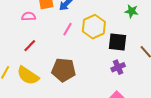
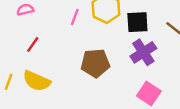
purple cross: (118, 67) -> (143, 52), size x1.5
brown pentagon: (64, 70) -> (95, 63), moved

